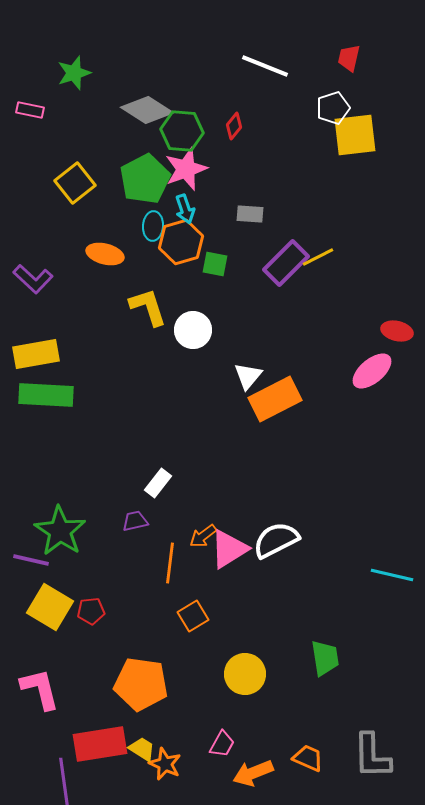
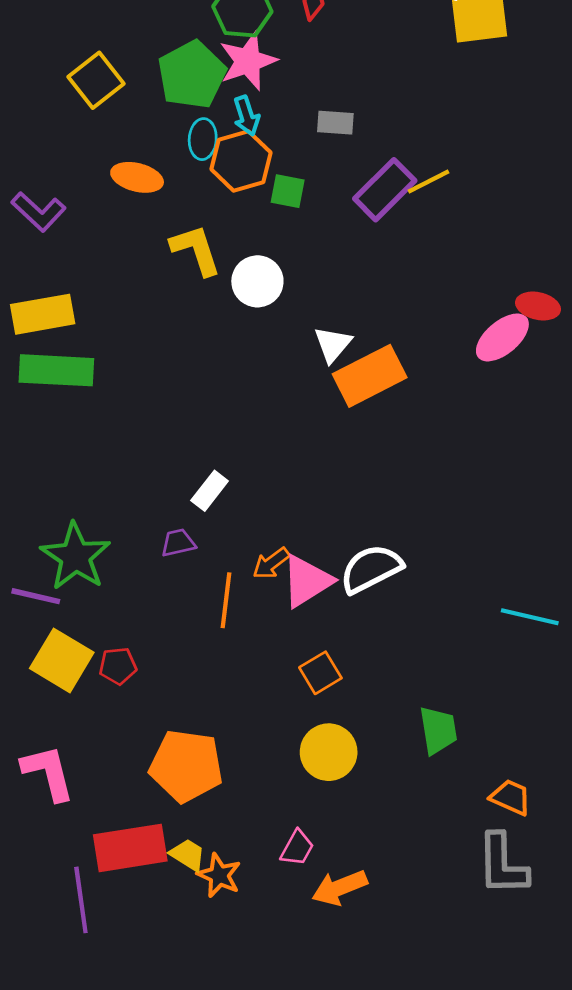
red ellipse: (397, 331) -> (538, 306), moved
orange square: (193, 616) -> (320, 673), moved
orange trapezoid: (308, 758) -> (511, 797), moved

